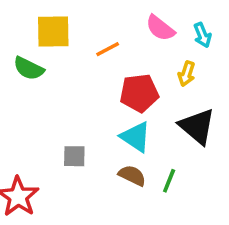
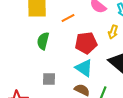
green semicircle: (29, 68) -> (43, 41), moved, turned 78

